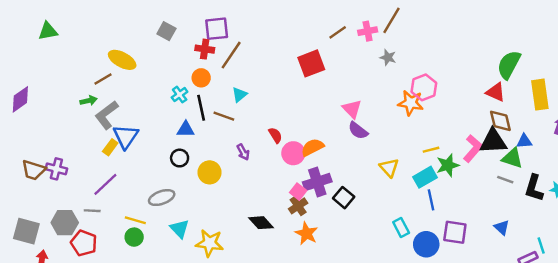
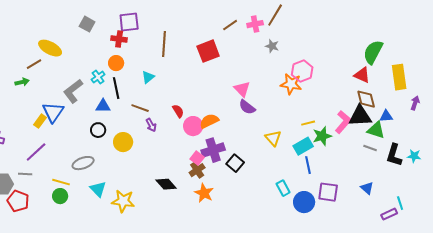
brown line: (231, 55) -> (164, 44), moved, turned -30
gray L-shape: (107, 115) -> (73, 91), moved
brown line: (224, 116) -> (140, 108), moved

